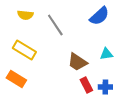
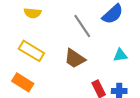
gray line: (55, 25) -> (82, 26), moved
brown trapezoid: (77, 62) -> (75, 59), moved

